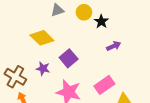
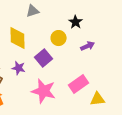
yellow circle: (84, 12) -> (59, 38), moved
yellow diamond: (42, 38) -> (18, 38), turned 45

